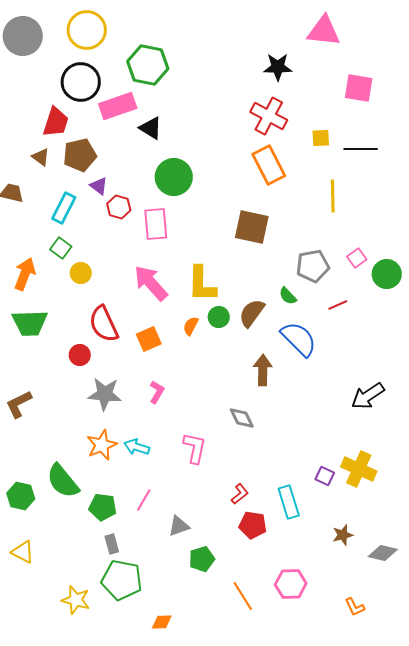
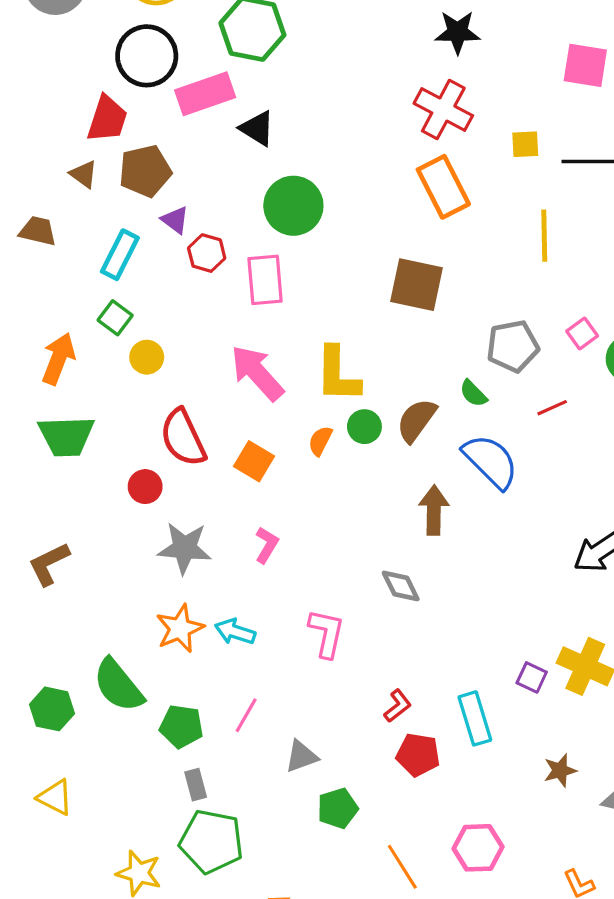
orange square: (149, 339) -> (254, 461), turned -35

